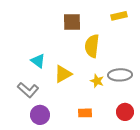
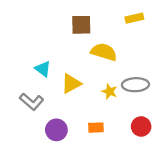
yellow semicircle: (92, 46) -> (104, 52), turned 100
purple circle: (40, 115) -> (56, 130), moved

